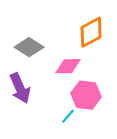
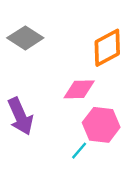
gray diamond: (29, 47) -> (25, 38), moved

